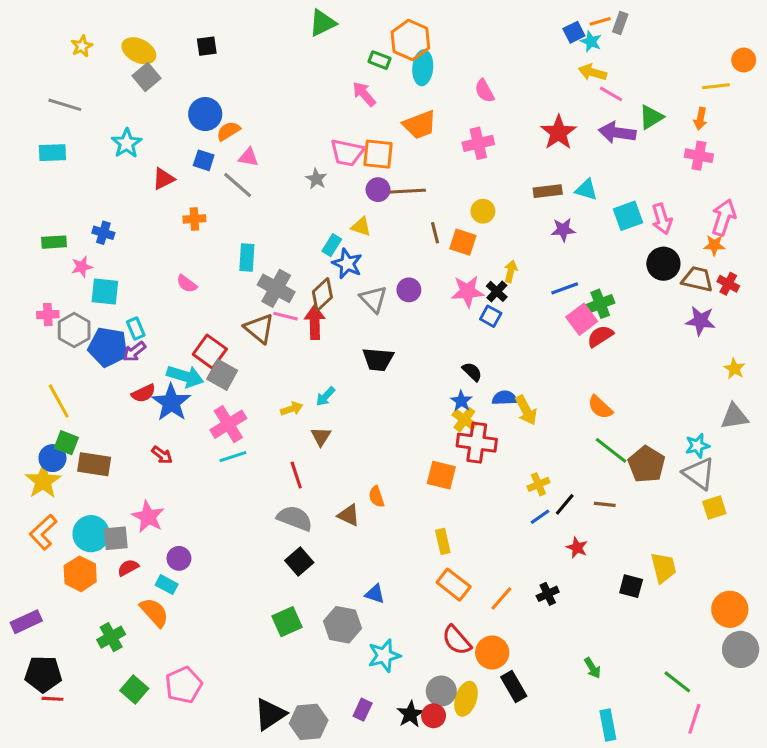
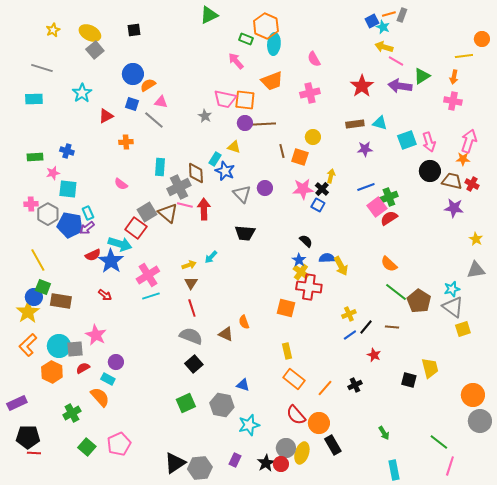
gray cross: (276, 288) -> (179, 187), turned 35
brown diamond: (322, 295) -> (196, 173), moved, turned -50
gray square: (222, 375) -> (147, 212), moved, turned 30
brown triangle: (321, 436) -> (191, 283), moved

